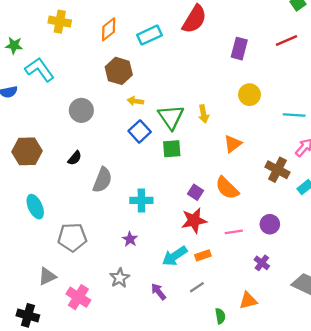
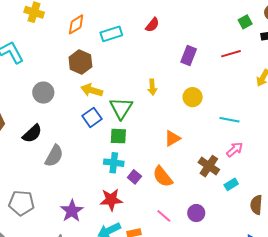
red semicircle: (194, 19) -> (152, 25), size x0.6
yellow arrow: (135, 101) -> (92, 90), size x1.5
yellow arrow: (204, 114) -> (152, 87), moved
black semicircle: (75, 158) -> (32, 134), size x1.5
cyan cross: (141, 200) -> (114, 163), moved
red star: (194, 221) -> (111, 200), moved
pink line: (234, 232) -> (164, 216), turned 42
purple star: (130, 239) -> (72, 211), size x1.6

